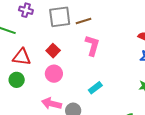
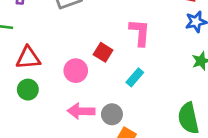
pink L-shape: (92, 45) -> (140, 32), moved
red square: (53, 51) -> (103, 52), moved

